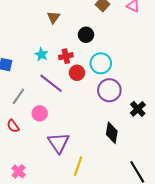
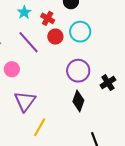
red cross: (66, 56) -> (48, 18), turned 32
purple circle: (109, 90) -> (78, 71), moved

